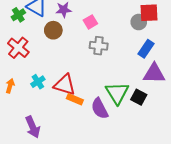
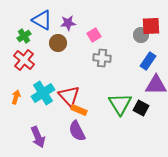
green cross: (18, 15) -> (24, 36), moved
cyan cross: (38, 82) -> (43, 93), size x1.6
red triangle: (65, 85) -> (69, 96), turned 30
purple semicircle: (100, 108) -> (77, 131), moved

